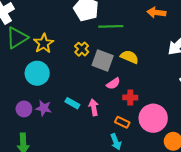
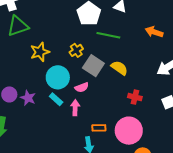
yellow star: (44, 43) -> (40, 52), moved
cyan circle: (37, 73) -> (58, 77), moved
pink semicircle: (113, 84) -> (82, 87), moved
red cross: (130, 97) -> (135, 97), moved
orange rectangle: (122, 122) -> (99, 128), turned -40

